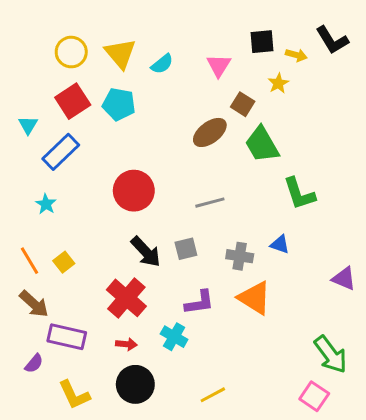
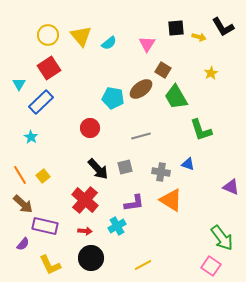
yellow star: (278, 83) -> (211, 73), moved
cyan pentagon: (119, 104) -> (113, 98), moved
red circle: (134, 191) -> (90, 128), size x0.7
cyan cross: (174, 337) -> (117, 226), turned 30

